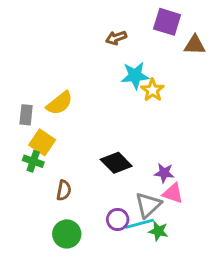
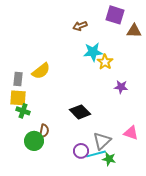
yellow square: (42, 142) -> (18, 98), moved, turned -30
purple star: (164, 173) -> (121, 87), moved
pink triangle: (173, 193) -> (131, 133), moved
green circle: (67, 234) -> (34, 141), moved

